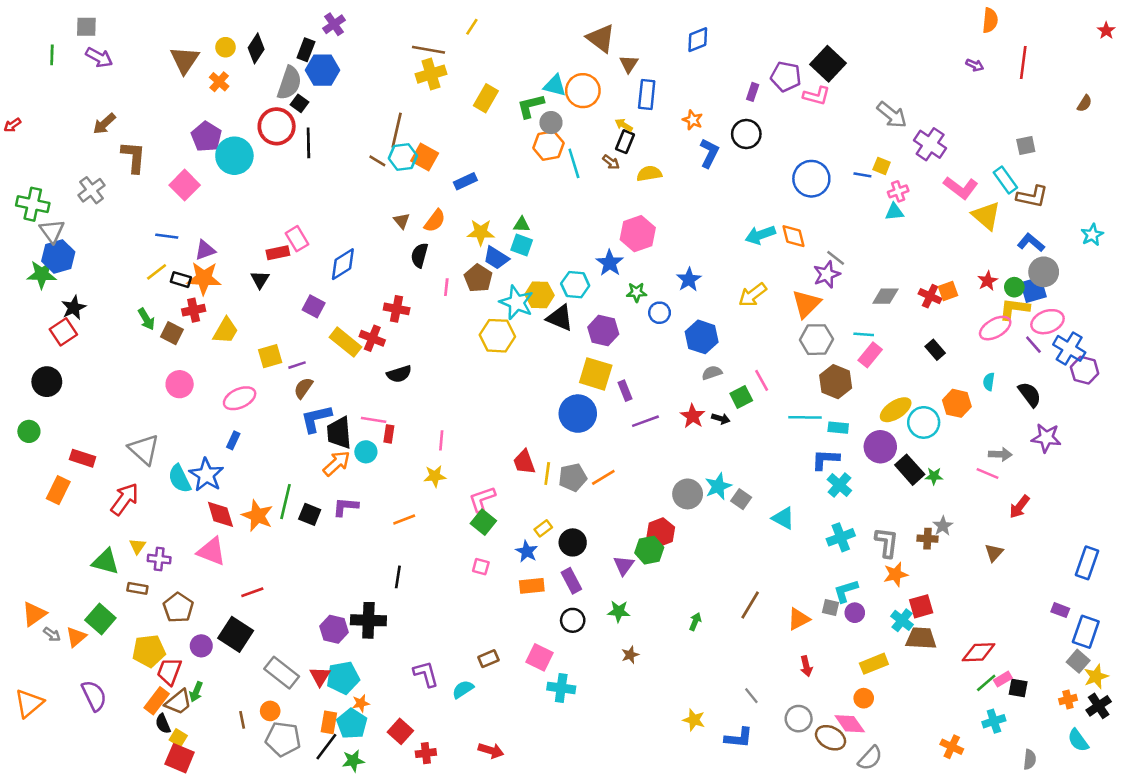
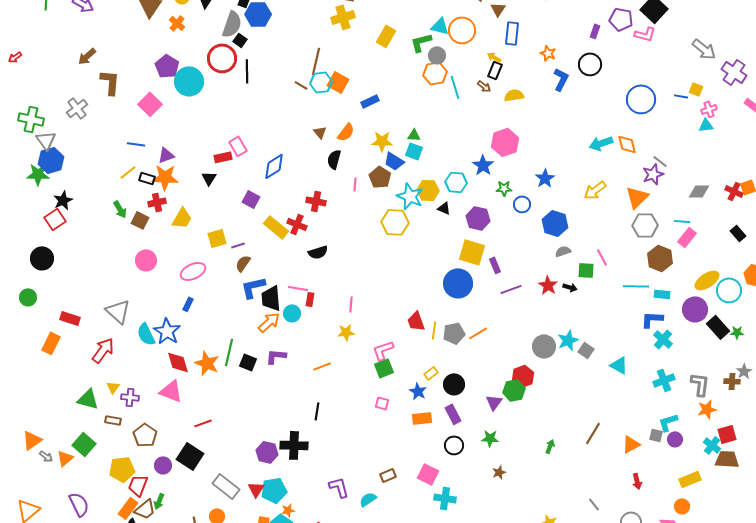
black triangle: (560, 318) -> (444, 208), size x0.6
green square: (741, 397) -> (586, 270), turned 30
green square: (483, 522) -> (384, 368), turned 30

